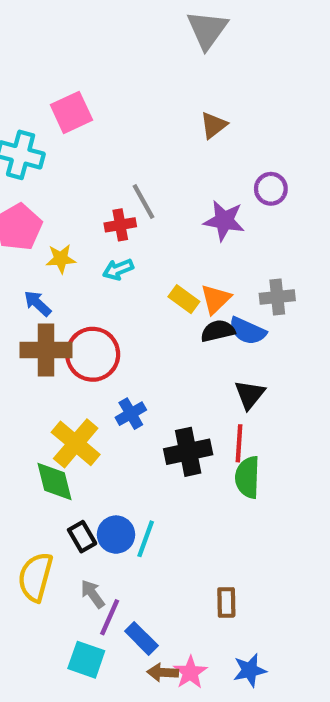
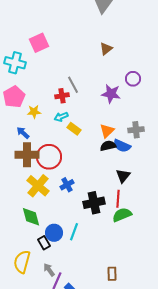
yellow rectangle: (184, 299) -> (74, 129), moved
yellow cross: (76, 443) -> (38, 186), moved
green semicircle: (248, 477) -> (122, 215), turned 66
blue circle: (116, 535) -> (54, 233), moved
cyan line: (146, 539) -> (74, 232), moved

